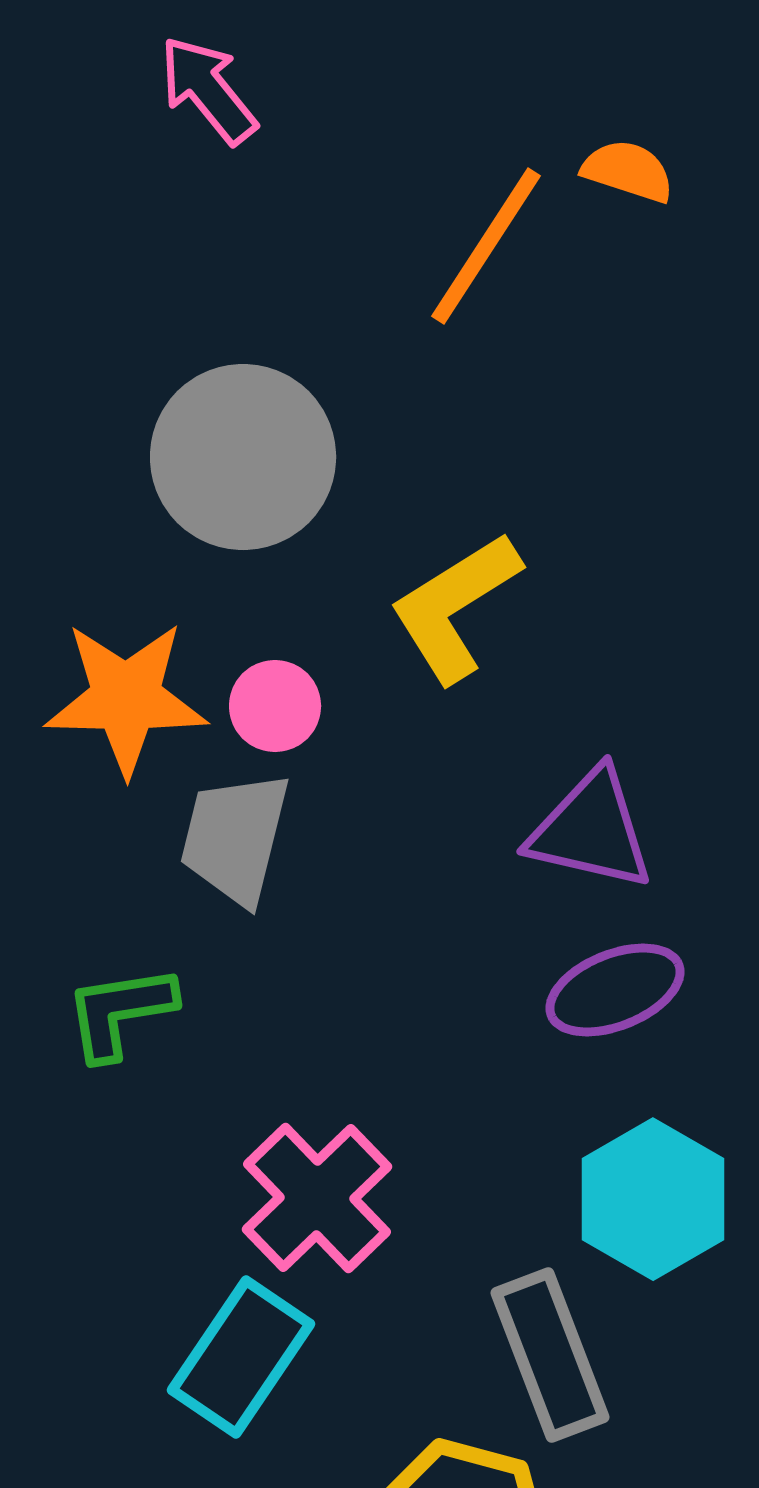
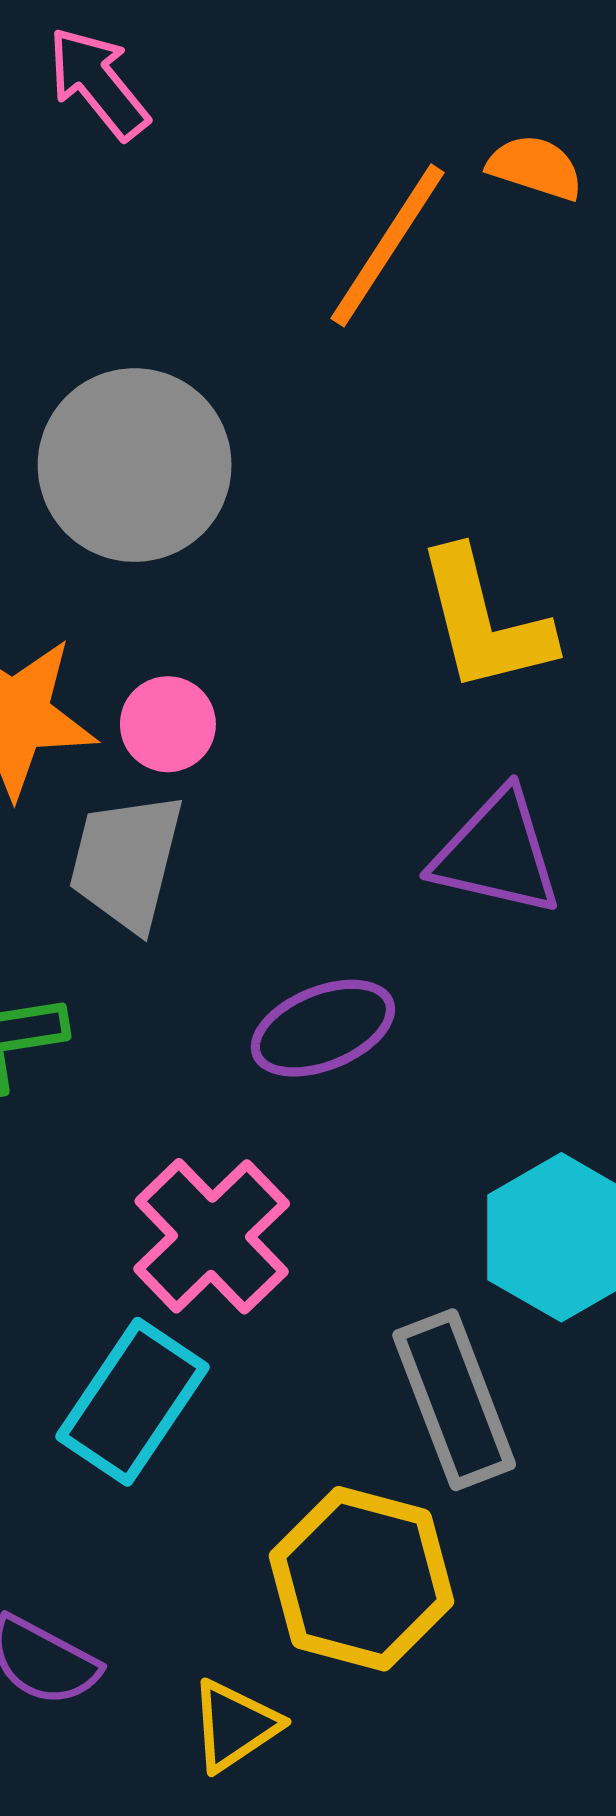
yellow L-shape: (455, 607) -> (484, 621), moved, turned -72
purple ellipse: (615, 990) -> (323, 1028), moved

